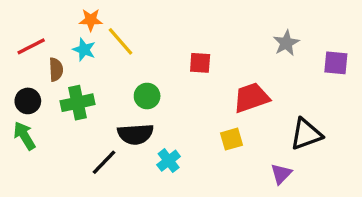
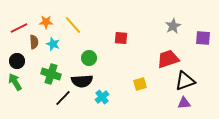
orange star: (91, 20) -> (46, 22), moved
cyan star: (84, 50) -> (53, 44), moved
red trapezoid: (251, 98) -> (168, 59), moved
green cross: (77, 103) -> (51, 74), moved, turned 30
purple triangle: (281, 174) -> (184, 103), moved, turned 40

